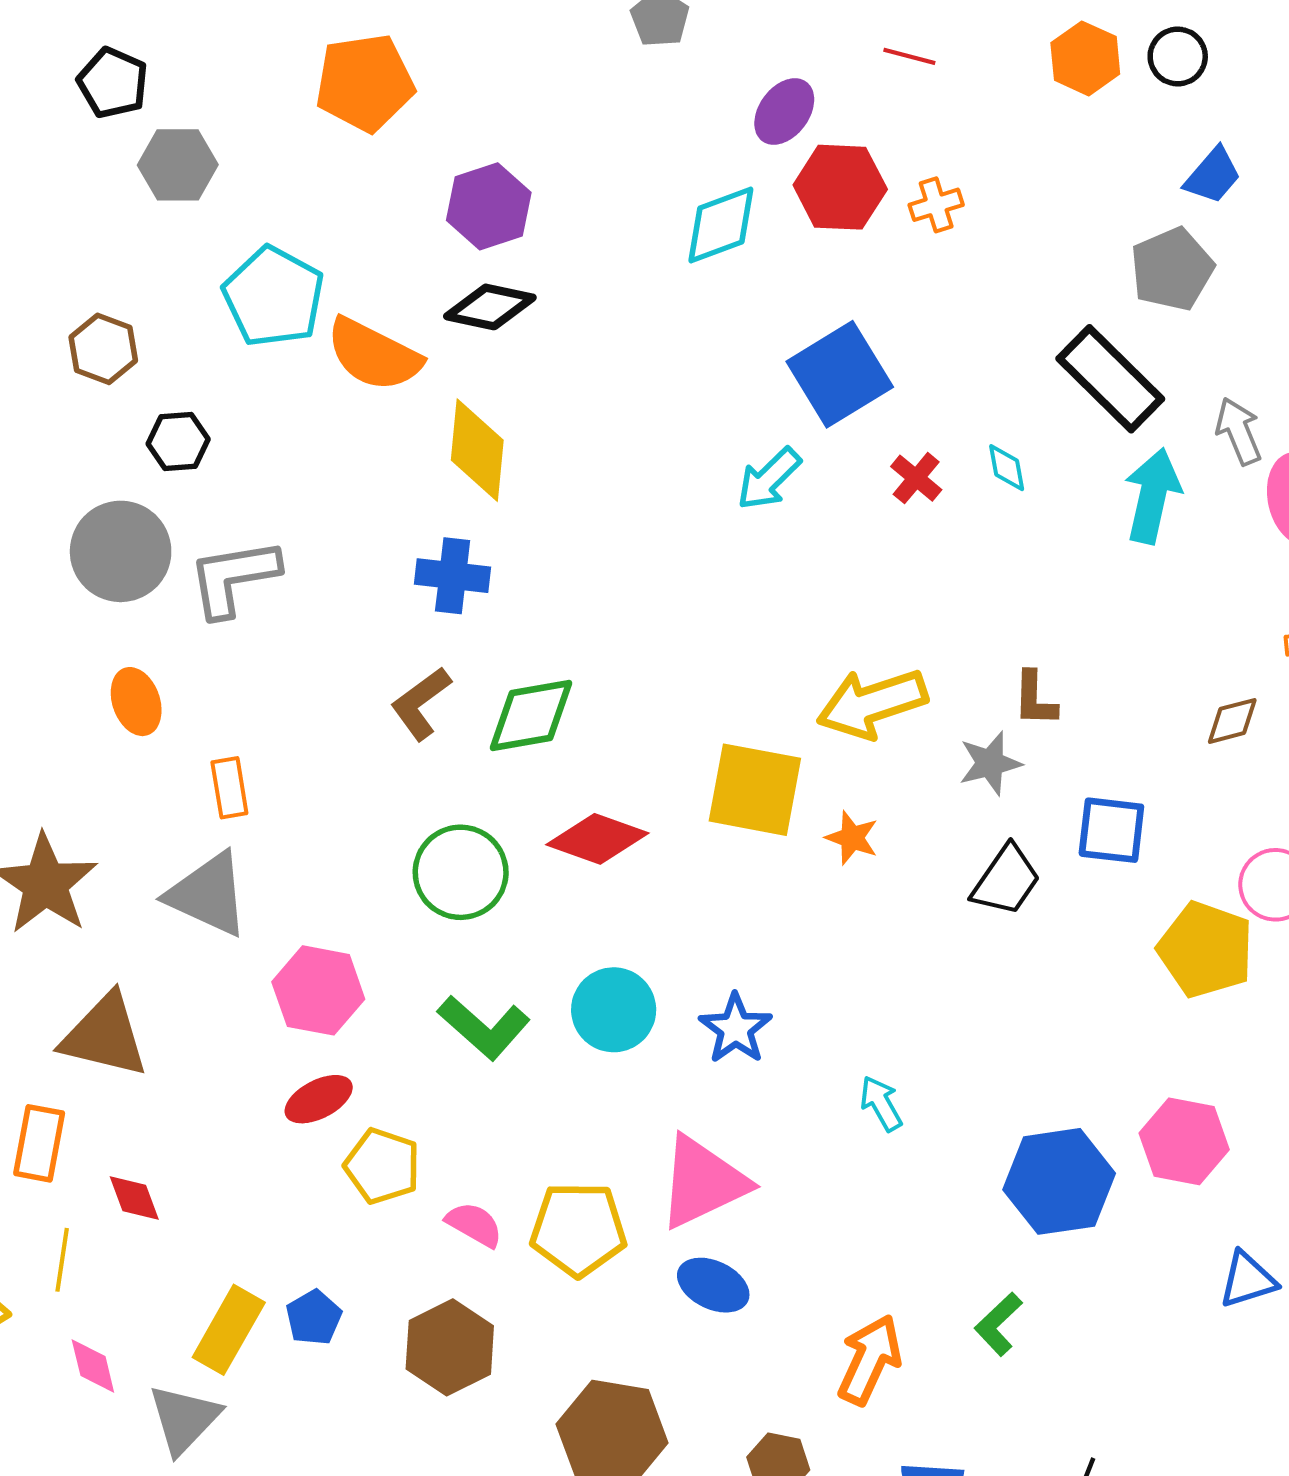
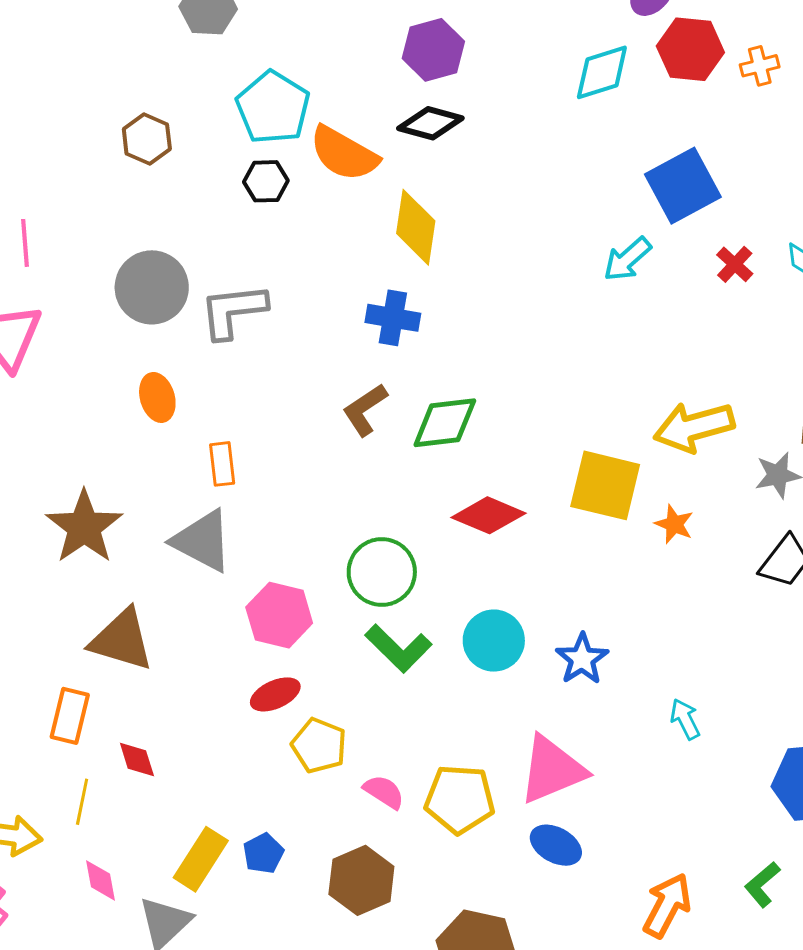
black hexagon: (178, 441) -> (266, 181), moved
green circle: (461, 872) -> (382, 572), moved

